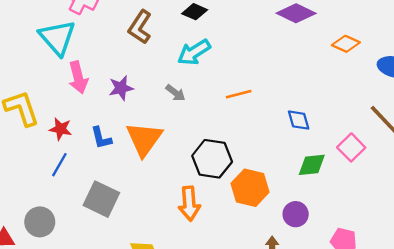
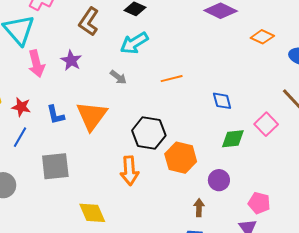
purple star: (121, 88) -> (71, 60), moved, turned -30
gray square: (101, 199) -> (55, 166), turned -32

